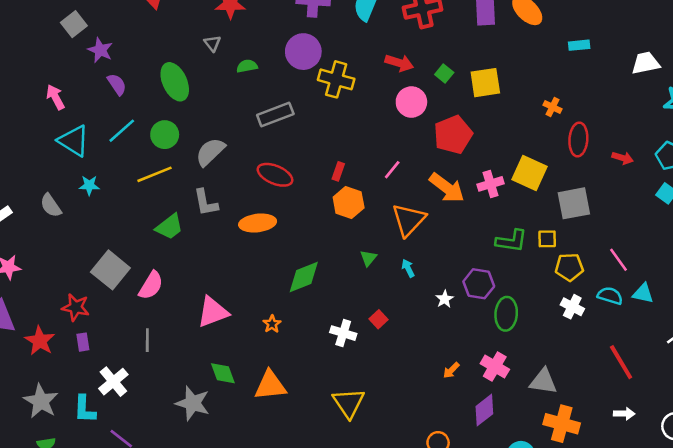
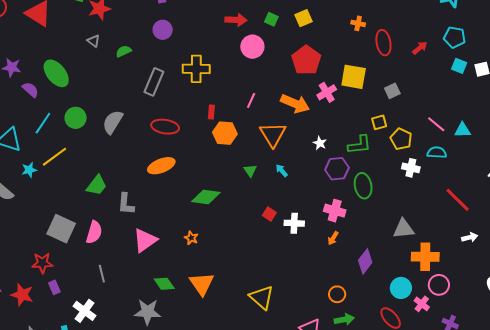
purple circle: (303, 52) -> (163, 30), size x0.7
yellow cross: (336, 79) -> (196, 69), moved
green ellipse: (175, 82) -> (56, 73), moved
yellow square: (485, 83) -> (304, 18), size x0.7
gray rectangle: (275, 115) -> (154, 82), turned -32
red pentagon: (453, 135) -> (306, 60), moved
red arrow: (623, 158) -> (420, 48), turned -42
yellow line: (155, 174) -> (54, 157), moved
gray L-shape: (206, 203) -> (126, 204), moved, turned 30
gray square: (574, 203) -> (392, 91), size x0.6
green L-shape: (511, 241) -> (359, 145), moved
yellow pentagon: (569, 267) -> (401, 139), turned -30
green diamond: (304, 277) -> (206, 197), turned 44
cyan triangle: (643, 293) -> (462, 130), moved
white star: (445, 299) -> (320, 143), moved
white cross: (343, 333) -> (294, 223), moved
pink cross: (495, 366) -> (335, 211), moved
orange triangle: (270, 385) -> (202, 284), turned -44
yellow triangle: (349, 403) -> (262, 297), moved

